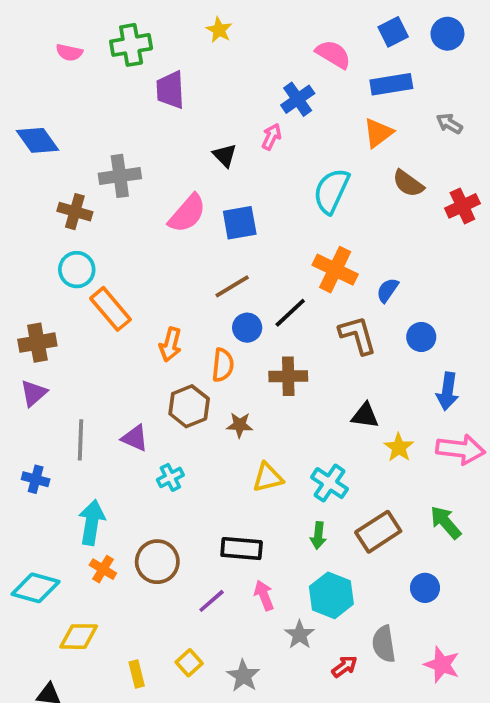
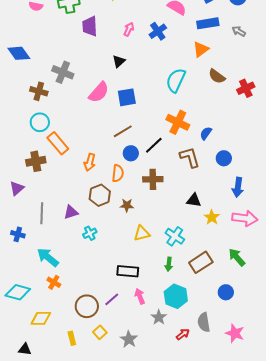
gray arrow: (449, 124) -> (239, 31), moved
pink arrow: (271, 137) -> (129, 29), moved
black triangle: (225, 155) -> (119, 61), turned 32
gray cross: (120, 176) -> (63, 72), turned 30
brown cross: (37, 343) -> (36, 161), moved
purple triangle: (135, 438) -> (71, 212), turned -42
cyan arrow: (92, 522) -> (48, 257), turned -60
brown circle: (157, 562) -> (87, 306), moved

